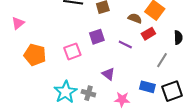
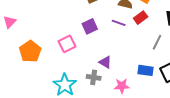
purple line: (125, 44) -> (119, 23), moved
orange pentagon: (35, 55) -> (30, 51), turned 30
gray cross: (88, 93) -> (94, 77), moved

